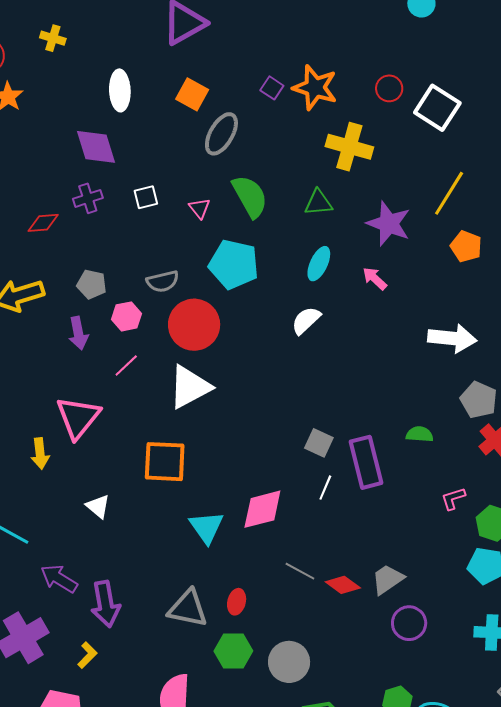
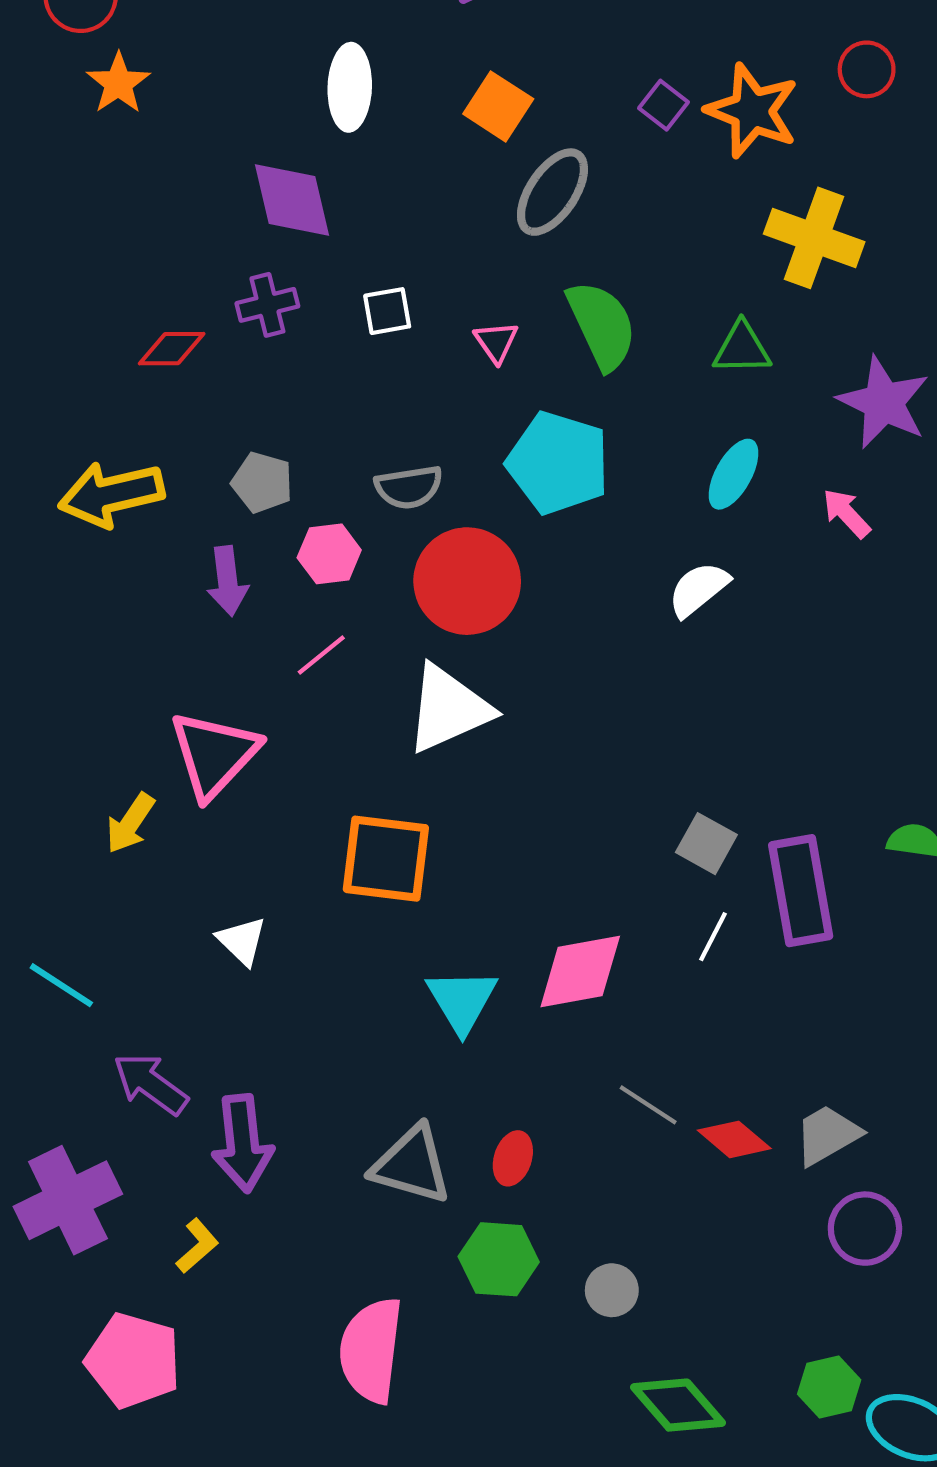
red circle: (389, 88) -> (867, 69), moved
yellow arrow: (40, 453) -> (130, 823), turned 36
gray circle: (289, 662) -> (612, 1290), size x0.6

